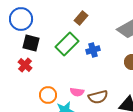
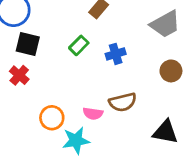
green rectangle: (67, 44) -> (79, 45), size x0.6
brown semicircle: (98, 97) -> (123, 102), moved

